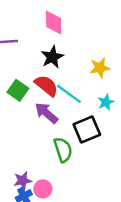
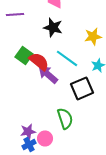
black star: (52, 57) -> (53, 27), turned -30
red semicircle: (46, 86) -> (39, 61), moved
green semicircle: (63, 150) -> (65, 118), moved

